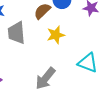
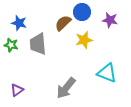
yellow star: (56, 35) -> (84, 40), moved

